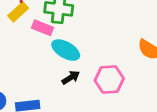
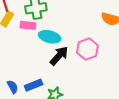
black arrow: (71, 78) -> (59, 56), size x1.5

